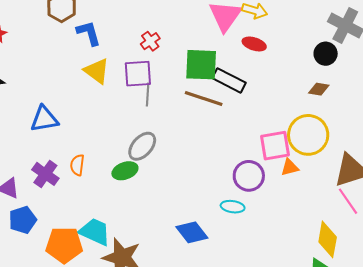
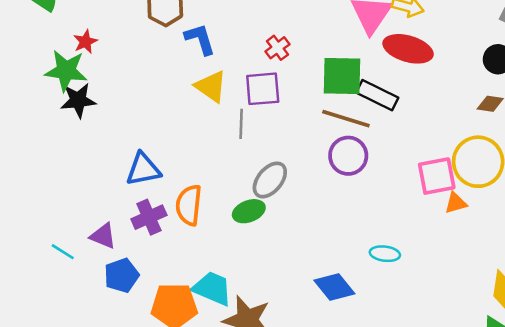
red ellipse: (254, 44) -> (408, 49), size x1.6
gray line: (148, 94) -> (241, 124), moved
blue triangle: (44, 119) -> (143, 169), moved
orange semicircle: (77, 165) -> (189, 205), size x1.5
purple cross: (45, 174) -> (149, 217), turned 32
purple circle: (249, 176) -> (348, 156), moved

